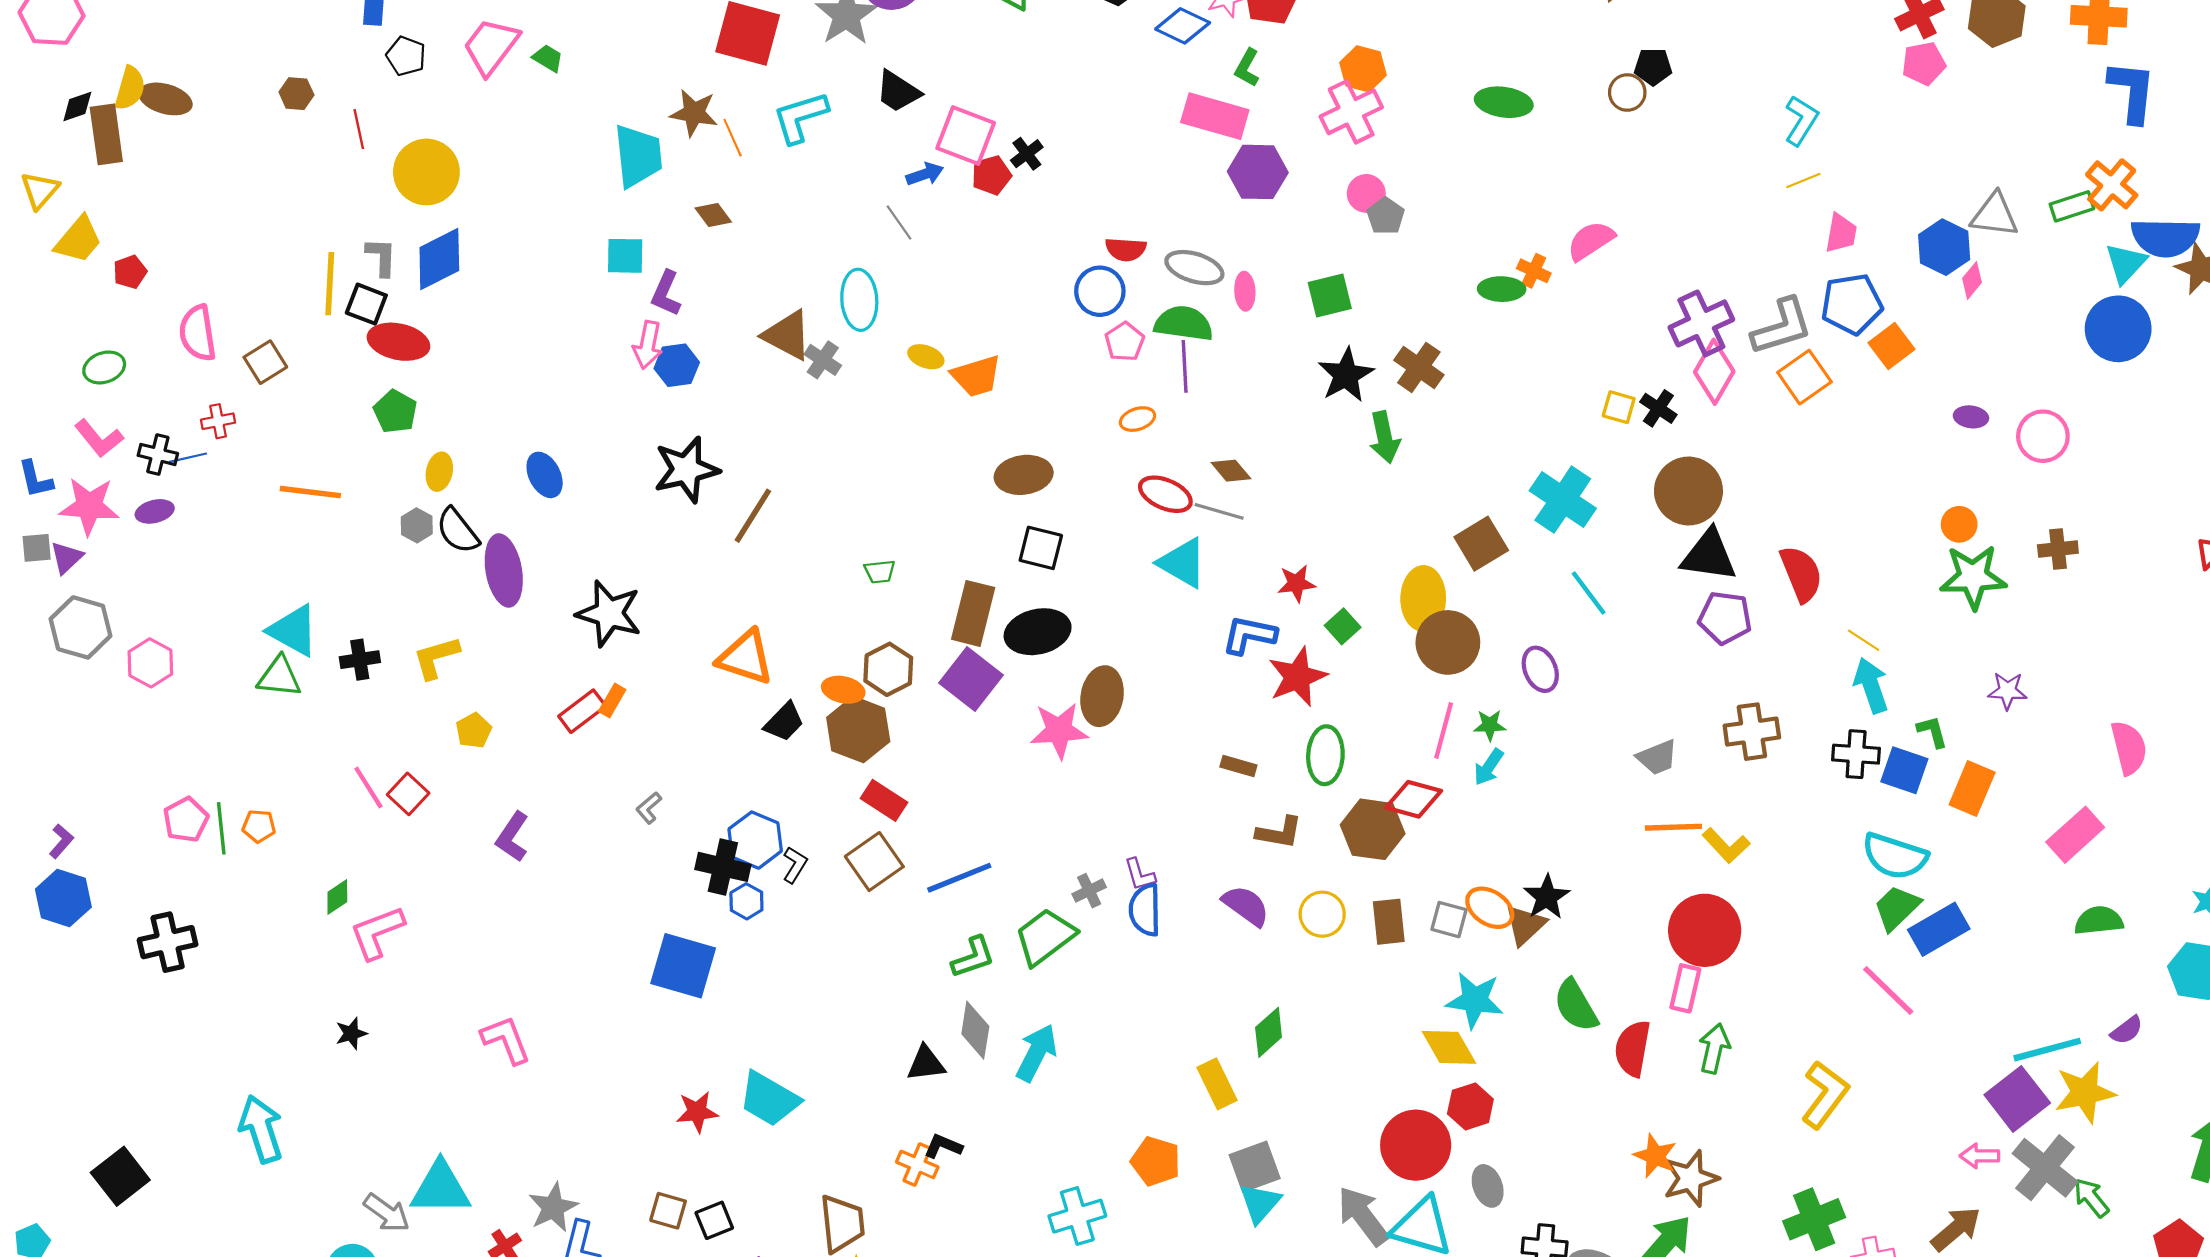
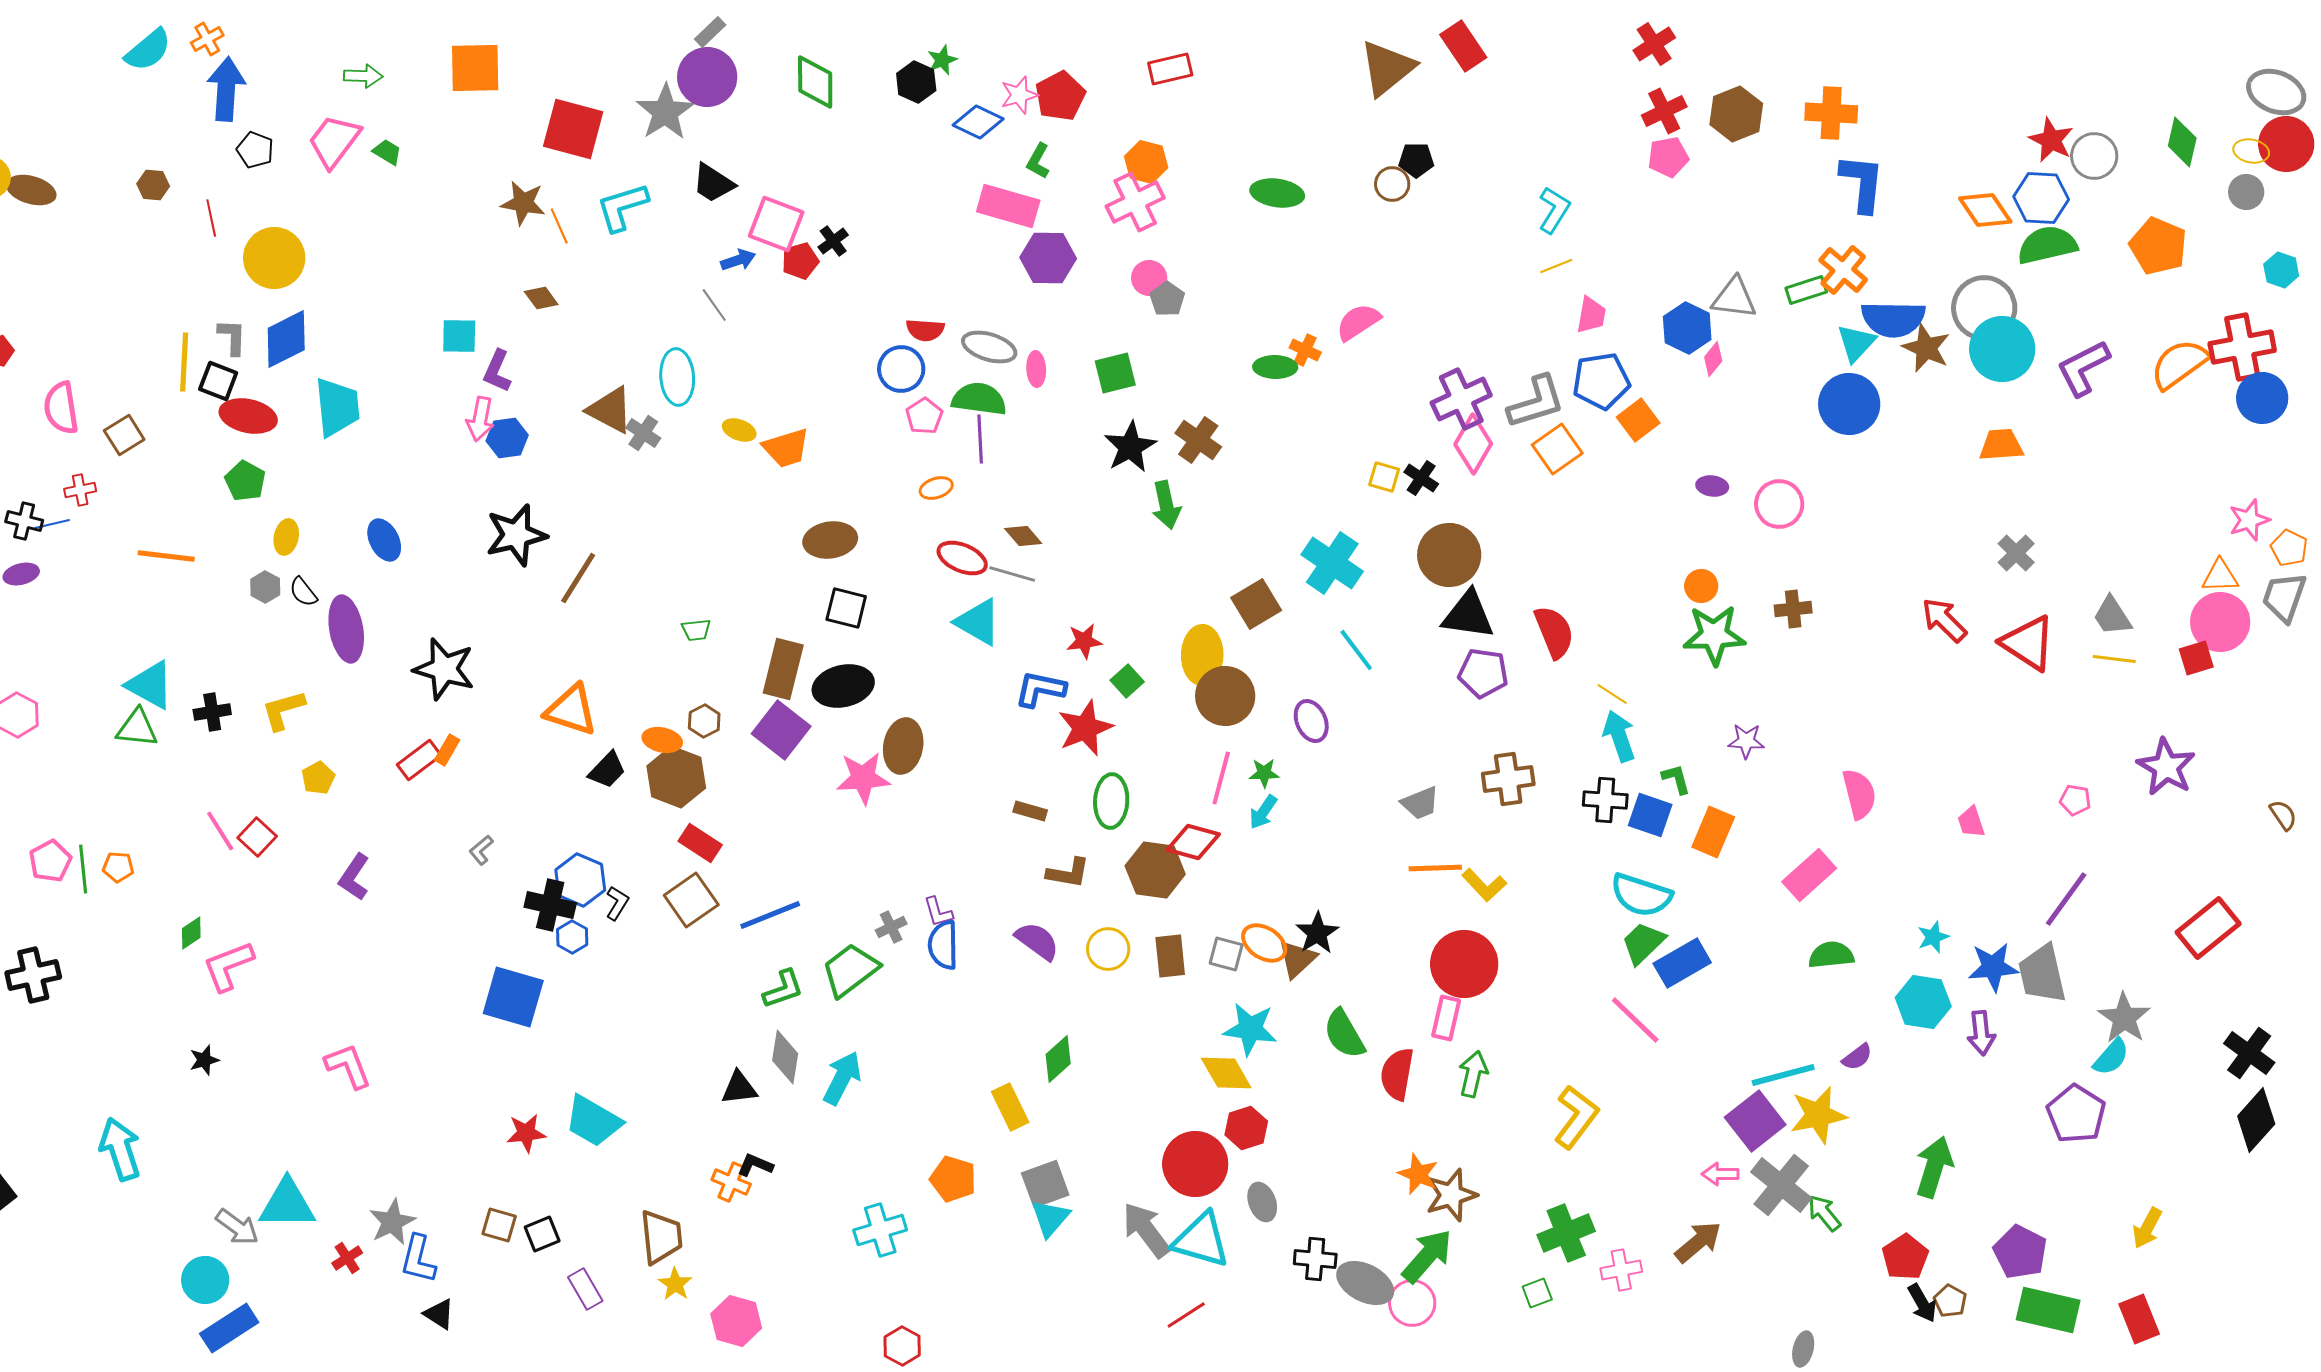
cyan trapezoid: (638, 156) -> (337, 407), moved
black semicircle: (458, 531) -> (303, 592), size x0.7
brown hexagon: (888, 669) -> (704, 721), size x0.7

